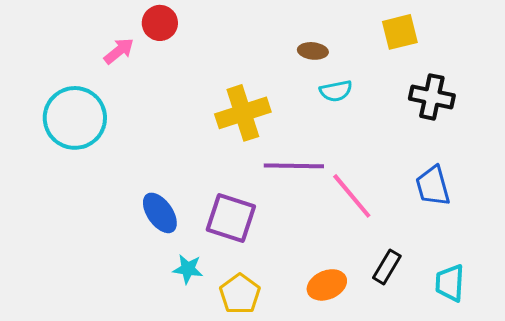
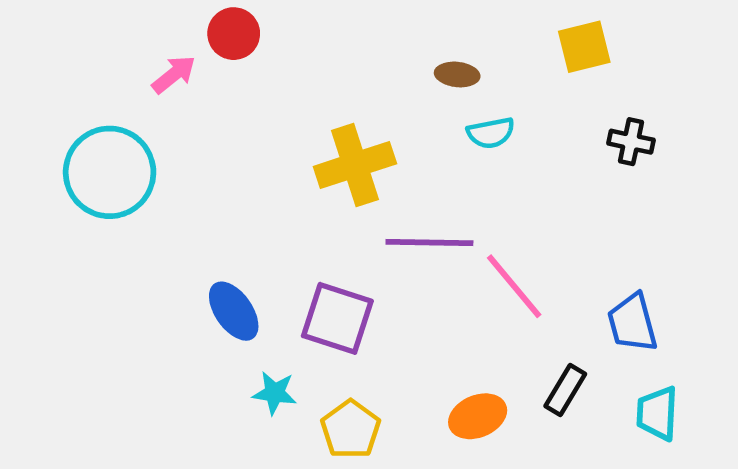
black cross: (432, 97) -> (631, 142), size x0.7
blue trapezoid: (433, 186) -> (632, 323), moved

